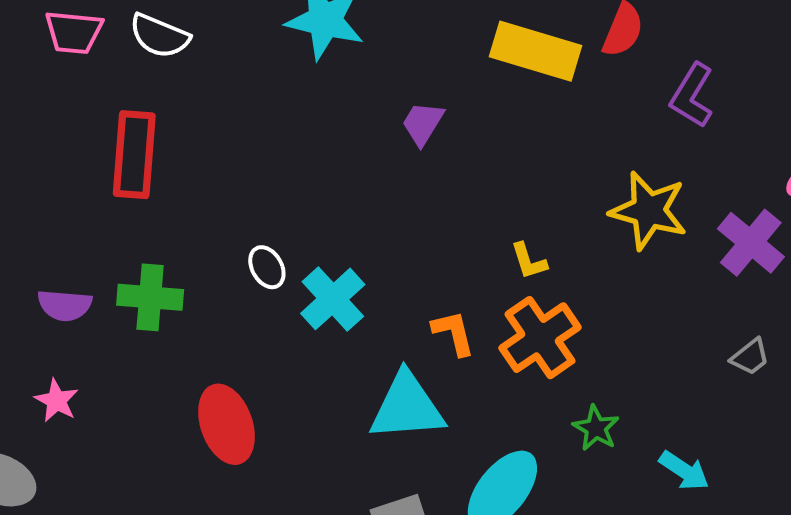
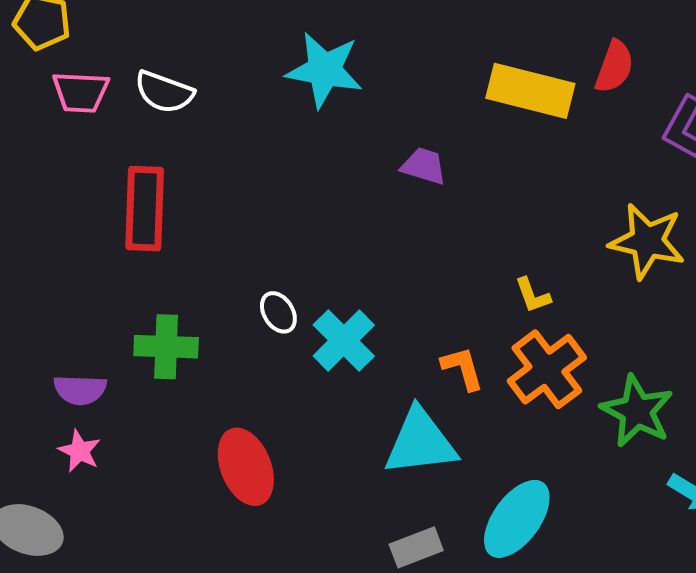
purple trapezoid: (423, 123) -> (424, 166), turned 78
purple semicircle: (65, 305) -> (80, 390), moved
green star: (596, 428) -> (637, 411), moved, size x1.6

